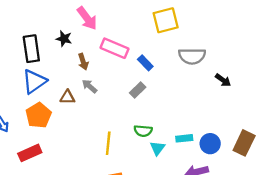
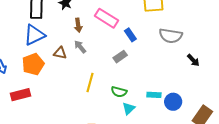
cyan rectangle: (184, 138) -> (154, 95), moved
yellow line: (108, 143) -> (90, 83), moved
blue circle: (210, 144) -> (173, 102), moved

